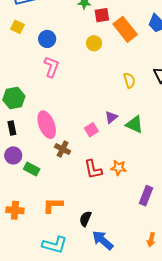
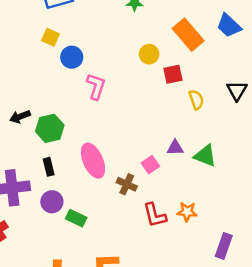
red square: (102, 15) -> (173, 74), moved
blue circle: (47, 39) -> (72, 57), moved
purple triangle: (111, 117) -> (175, 148), turned 40
brown cross: (63, 149) -> (127, 184), moved

